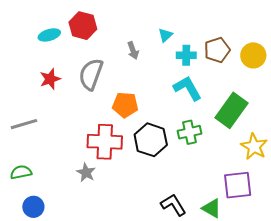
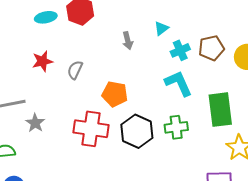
cyan cross: (186, 55) -> (180, 50), turned -30
gray semicircle: (91, 74) -> (75, 70), moved, size x0.6
green rectangle: (232, 110) -> (220, 110), turned -48
gray star: (86, 173) -> (35, 123), moved

